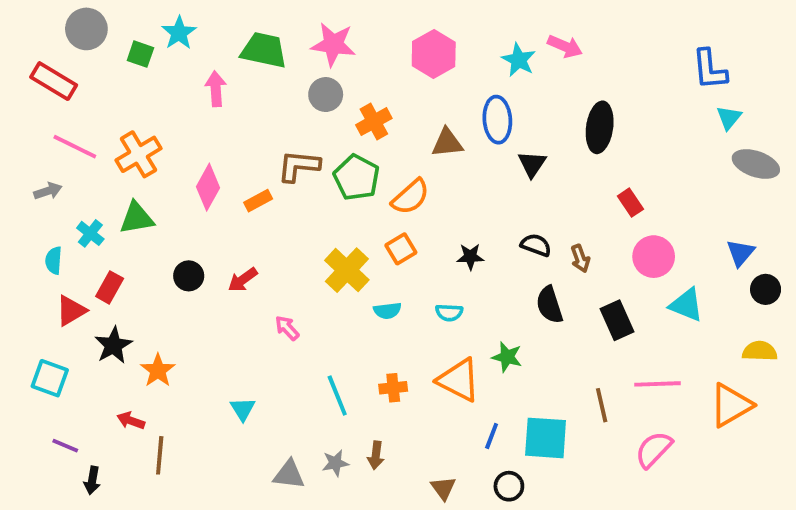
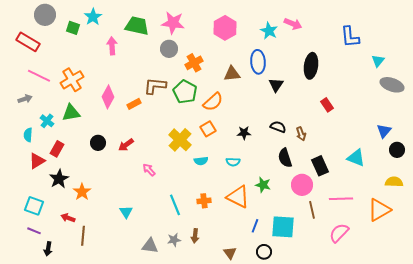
blue L-shape: (710, 69) -> (350, 37), moved
pink circle: (654, 257) -> (302, 185), moved
cyan square: (50, 378) -> (34, 206), moved

